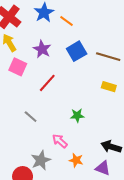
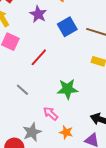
purple star: (42, 49) -> (38, 14), moved
green star: (77, 115) -> (68, 89), size x1.5

